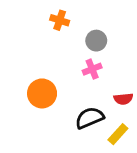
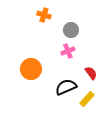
red semicircle: (123, 99) -> (91, 73), turned -120

